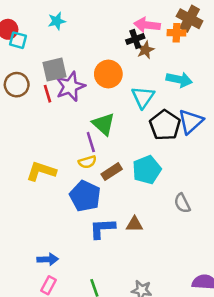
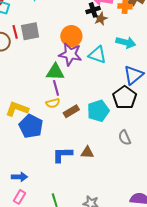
purple star: (70, 86) -> (70, 54), moved, turned 30
red line: (47, 94) -> (15, 32), moved
cyan triangle: (143, 97) -> (97, 55), turned -48
green triangle: (104, 124) -> (55, 72), moved, turned -42
black pentagon: (165, 125) -> (125, 98), moved
blue pentagon: (85, 196) -> (31, 126), moved

